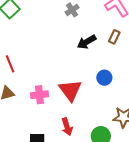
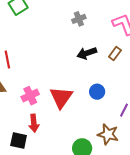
pink cross: (39, 95) -> (30, 96), turned -30
red arrow: (67, 127) -> (34, 123), moved

